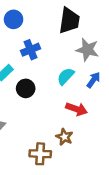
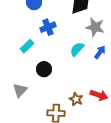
black circle: (26, 88) -> (44, 69), moved
red arrow: (77, 109) -> (99, 95), moved

